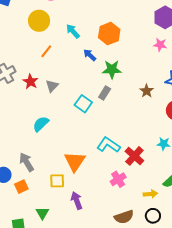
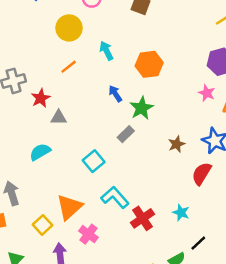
blue arrow: (90, 55) -> (115, 94), moved
green star: (112, 69) -> (142, 108), turned 30
gray triangle: (52, 86) -> (59, 118), moved, turned 32
cyan square: (83, 104) -> (94, 161), moved
pink cross: (118, 179) -> (88, 234), moved, turned -35
yellow square: (57, 181) -> (43, 225), turned 35

